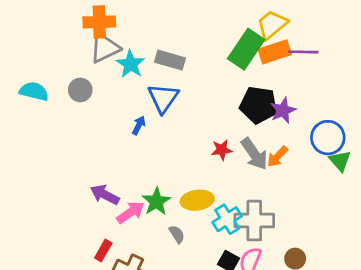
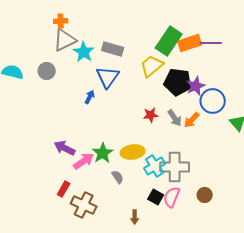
orange cross: (99, 22) -> (61, 21), size x0.6
yellow trapezoid: (272, 25) -> (152, 66), moved
blue circle: (328, 138) -> (213, 101), moved
gray arrow: (254, 154) -> (175, 118), size x0.7

